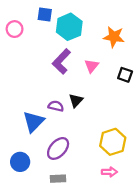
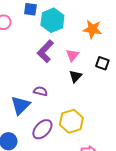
black triangle: (76, 100) -> (75, 76), moved
yellow hexagon: (113, 142) -> (71, 121), moved

